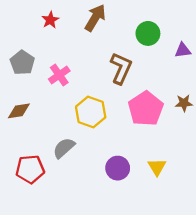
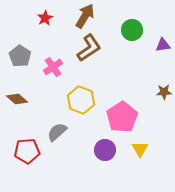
brown L-shape: (121, 68) -> (89, 48), moved, turned 32
pink pentagon: (146, 109) -> (122, 117), moved
brown diamond: (19, 111) -> (17, 99), turned 50

